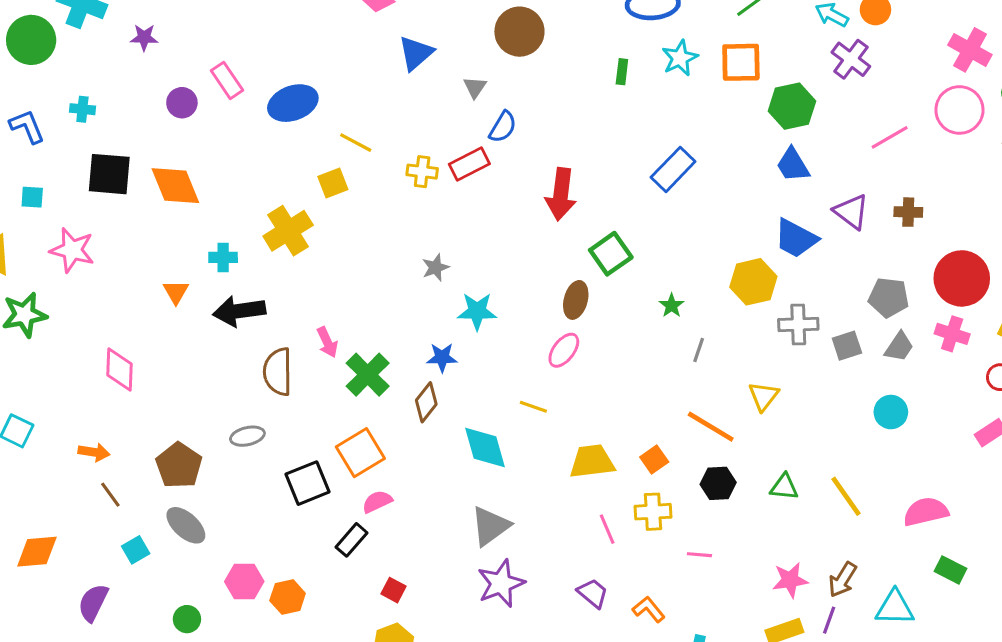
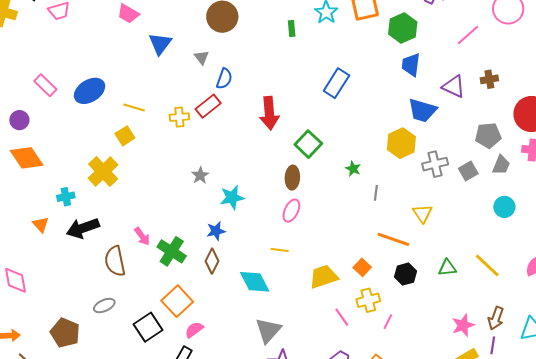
purple circle: (182, 103) -> (19, 120), moved
blue trapezoid: (793, 165) -> (411, 65), turned 50
pink line: (699, 555) -> (388, 322), moved, turned -56

